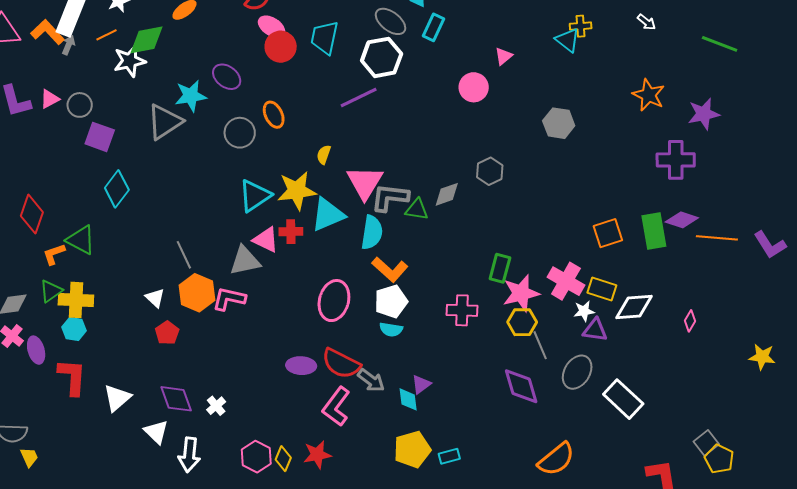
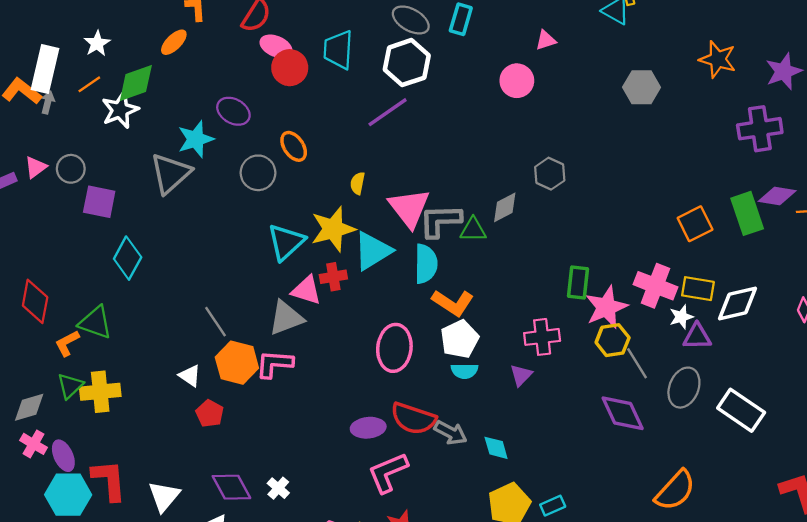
pink triangle: (504, 56) -> (546, 40), turned 30
gray hexagon: (559, 123) -> (641, 87), moved
cyan hexagon: (74, 329) -> (68, 495), moved, size x1.6
purple triangle: (421, 384) -> (521, 375), moved
pink L-shape: (336, 407) -> (388, 473), moved, turned 39

